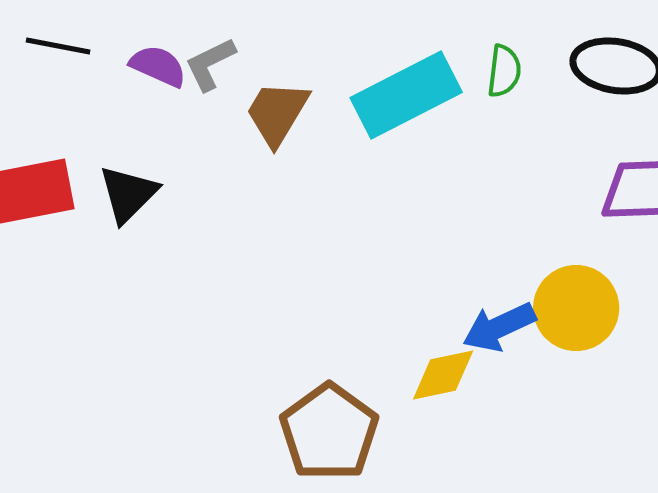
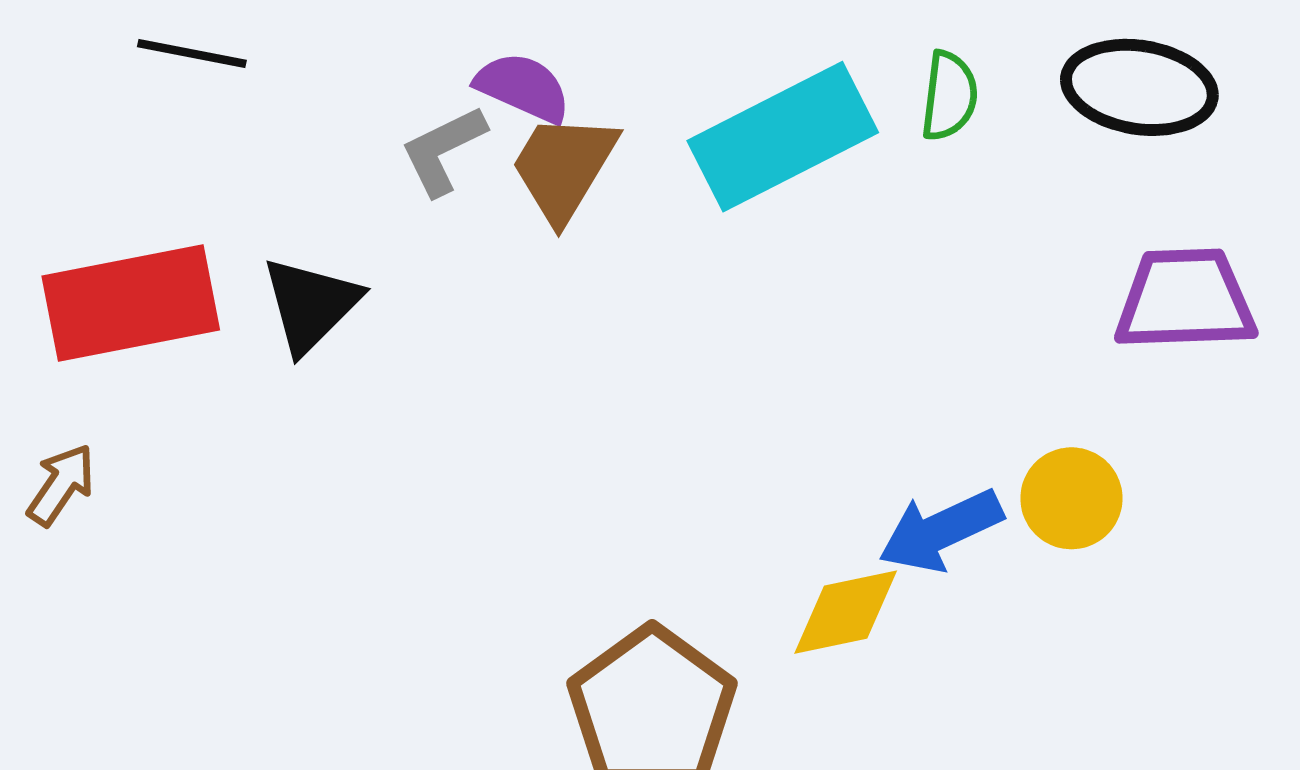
gray L-shape: (210, 64) -> (443, 150), moved
purple semicircle: (158, 66) -> (523, 87), moved
yellow circle: (576, 308) -> (1071, 498), size x0.7

